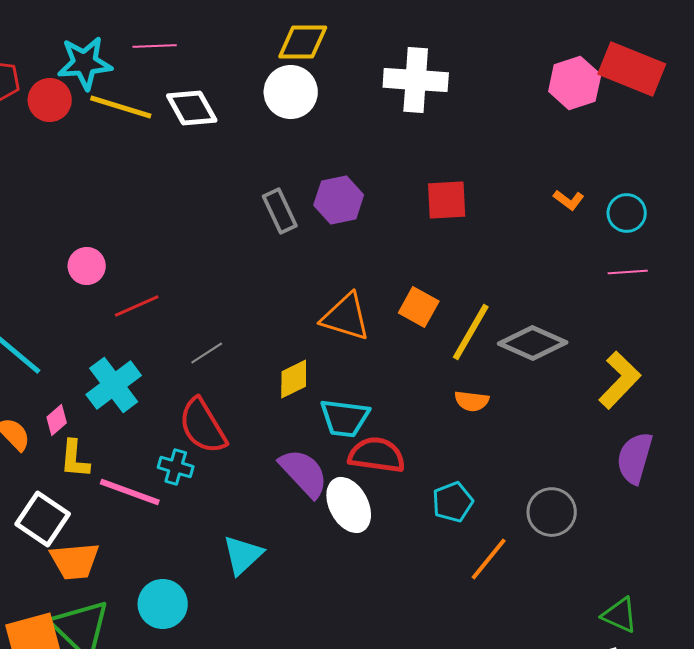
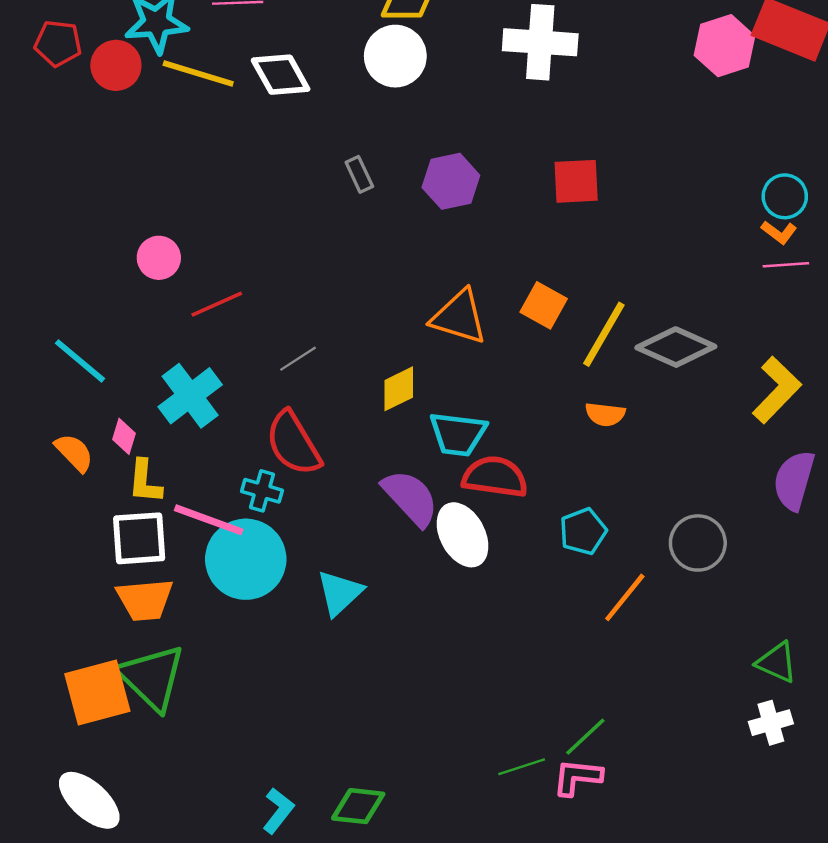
orange L-shape: (569, 200) -> (779, 232), moved
gray rectangle: (280, 211) -> (359, 174), moved, size x0.7
pink diamond: (57, 420) -> (124, 436), turned -32
white square: (43, 519) -> (139, 538), moved, turned -38
cyan circle: (163, 604) -> (246, 559), moved, size x1.4

